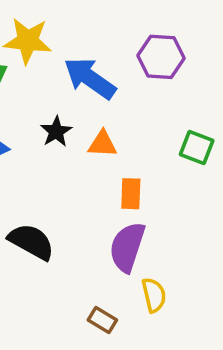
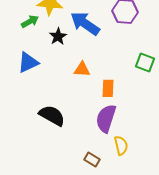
black star: (56, 132) -> (58, 36), moved
orange triangle: (102, 144) -> (82, 69), moved

